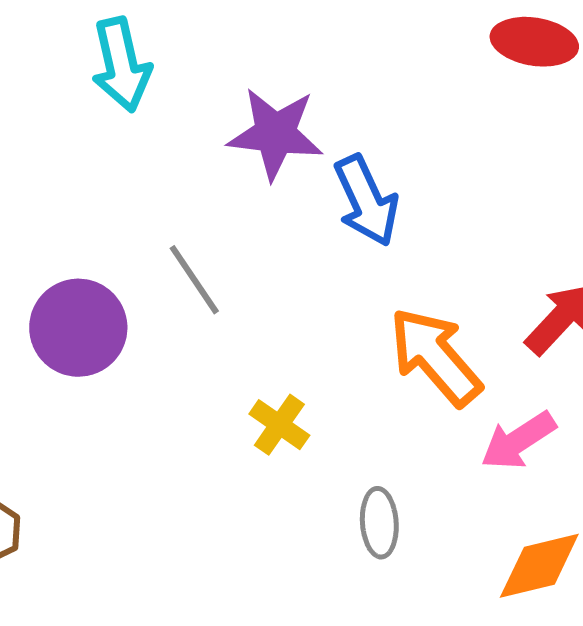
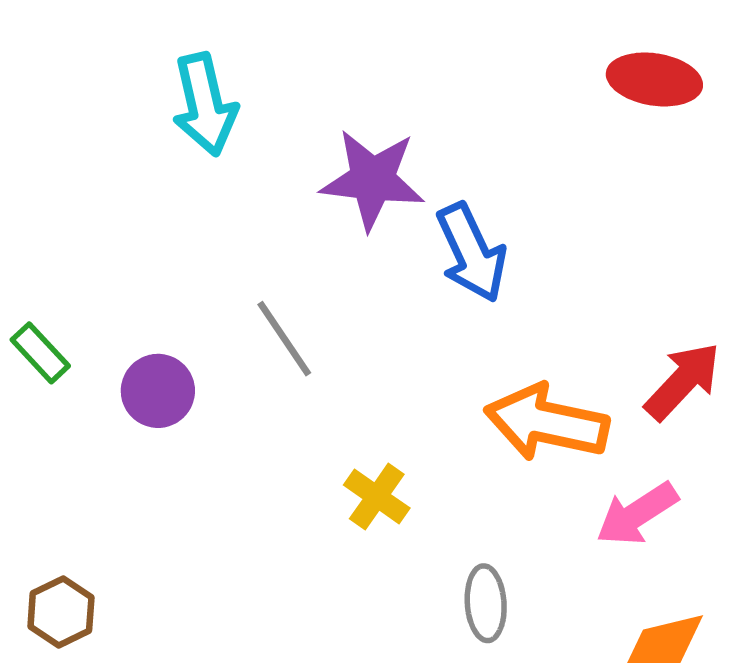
purple circle: (78, 328) -> (158, 391), size x0.7
orange arrow: (435, 357) -> (547, 422), turned -37

